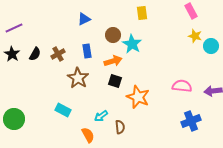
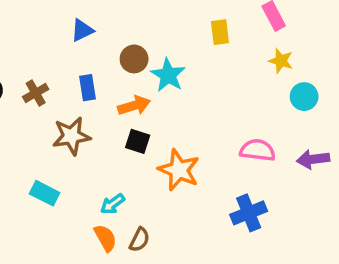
yellow rectangle: (142, 13) -> (220, 32), moved
cyan circle: (211, 46) -> (304, 97), moved
brown star: (78, 78) -> (71, 136), turned 30
blue cross: (191, 121) -> (249, 213), moved
brown semicircle: (120, 127) -> (139, 240), moved, turned 32
orange semicircle: (88, 135) -> (105, 238), moved

